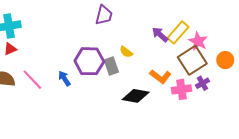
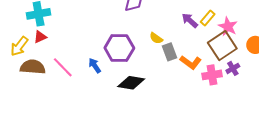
yellow rectangle: (178, 32) -> (208, 18), size x0.7
gray rectangle: (111, 66) -> (169, 52), moved
black diamond: (136, 96) -> (131, 83), moved

